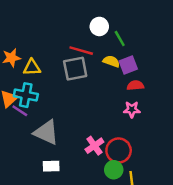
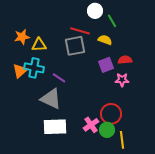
purple square: (128, 65) -> (106, 65), moved
purple line: (20, 111) -> (59, 78), moved
pink cross: (94, 146) -> (91, 125), moved
white rectangle: (51, 166) -> (55, 127), size x1.6

